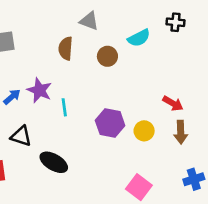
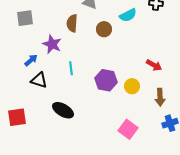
purple star: (39, 90) -> (52, 44), moved
brown arrow: (181, 132) -> (160, 97), moved
black triangle: (21, 136) -> (39, 80), moved

